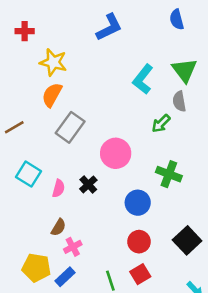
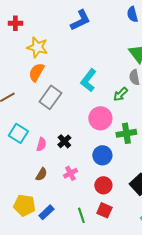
cyan L-shape: (143, 79) -> (88, 80), moved
pink circle: (116, 153) -> (100, 118), moved
green cross: (169, 174) -> (126, 133), turned -30
pink cross: (73, 247) -> (70, 173), moved
red square: (140, 274) -> (104, 210), turned -35

